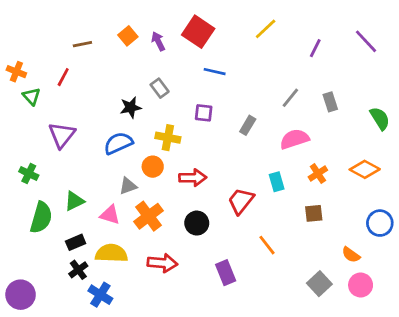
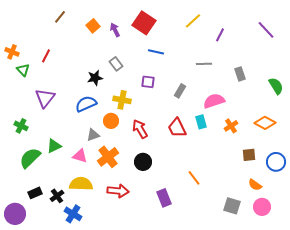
brown line: (82, 44) -> (60, 17), moved, turned -40
purple line: (315, 48) -> (220, 35), moved
gray line: (290, 98) -> (204, 64), moved, turned 49
red arrow: (193, 178) -> (140, 129), turned -120
cyan rectangle: (277, 182) -> (201, 122), moved
red trapezoid: (241, 201) -> (177, 128), moved, turned -65
brown square: (314, 213) -> (249, 155), moved
green semicircle: (41, 218) -> (30, 158), turned -150
black rectangle: (76, 242) -> (35, 193), moved
gray square: (319, 284) -> (232, 206), turned -30

